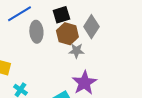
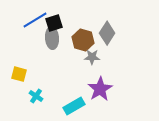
black square: (61, 15) -> (54, 23), moved

